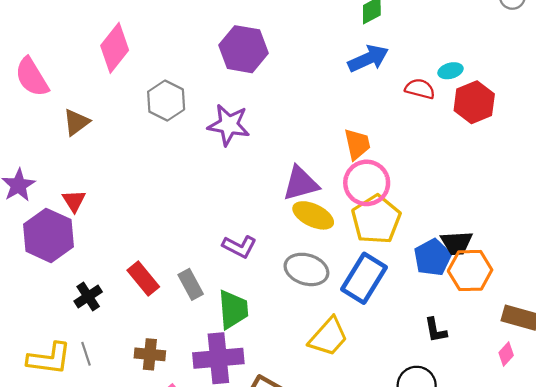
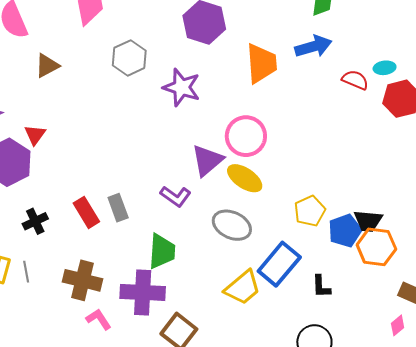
orange trapezoid: (357, 144) -> (261, 63), moved, size x1.4
purple triangle: (301, 183) -> (207, 160), moved, turned -33
pink circle: (367, 183) -> (246, 136), moved
yellow pentagon: (376, 219) -> (310, 211), moved, size x0.7
blue rectangle: (364, 278) -> (279, 264), moved
gray rectangle: (191, 284) -> (118, 208), moved
black L-shape: (436, 330) -> (321, 287), moved
brown cross: (150, 354) -> (83, 280), size x1.4

